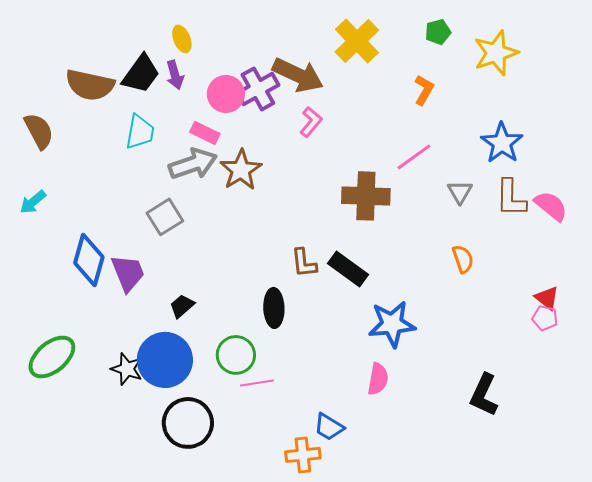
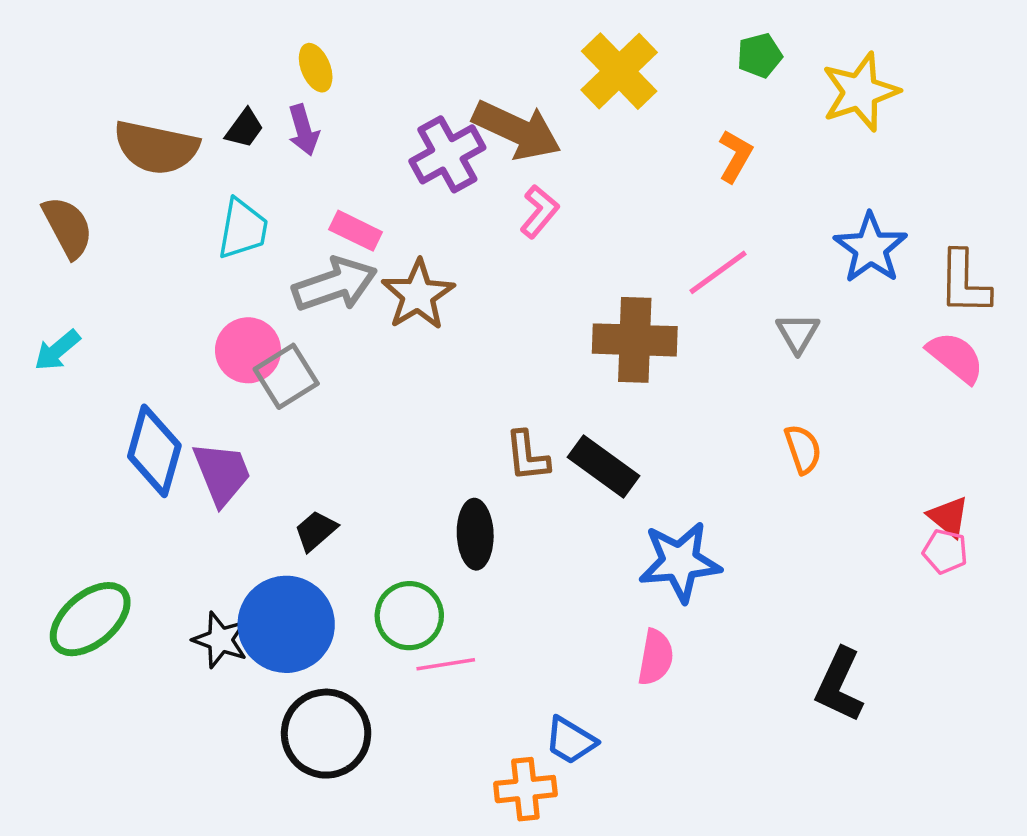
black trapezoid: (141, 74) -> (245, 128), size x0.6
pink circle: (226, 94) -> (248, 350), moved
brown L-shape: (511, 198) -> (964, 283), moved

